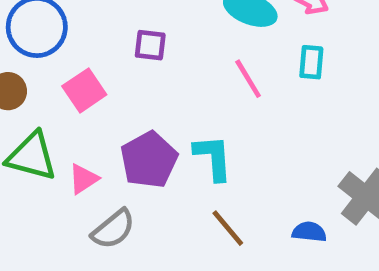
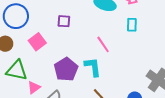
pink line: (248, 79) -> (103, 44), moved
pink triangle: (83, 179) -> (34, 87), moved

